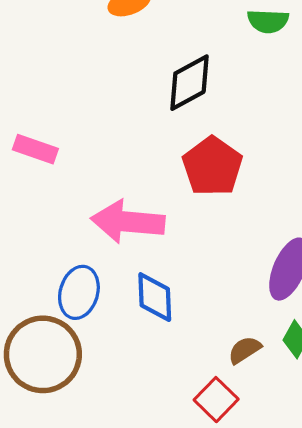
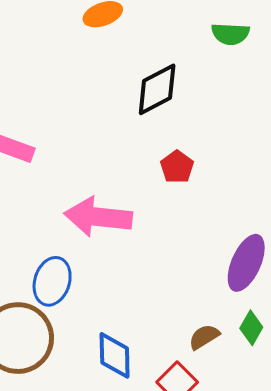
red pentagon: (212, 166) -> (177, 167), size x0.6
blue diamond: (155, 297) -> (115, 355), moved

